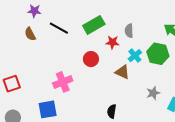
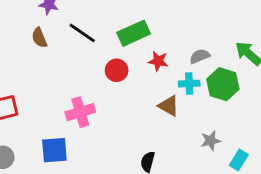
gray semicircle: (129, 31) -> (200, 56), moved, turned 64
cyan cross: (135, 56) -> (189, 84), turned 32
red circle: (91, 59) -> (117, 70), moved

